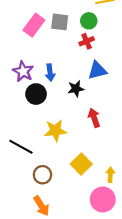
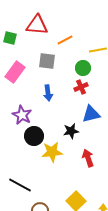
gray square: (60, 22) -> (47, 61), moved
pink rectangle: (34, 25) -> (15, 72), moved
blue arrow: (50, 72) -> (48, 93), moved
yellow star: (55, 131) -> (52, 152), moved

